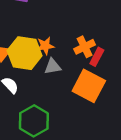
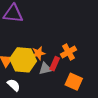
red rectangle: (97, 57) -> (55, 64), moved
orange square: (89, 86) -> (74, 82), size x0.7

